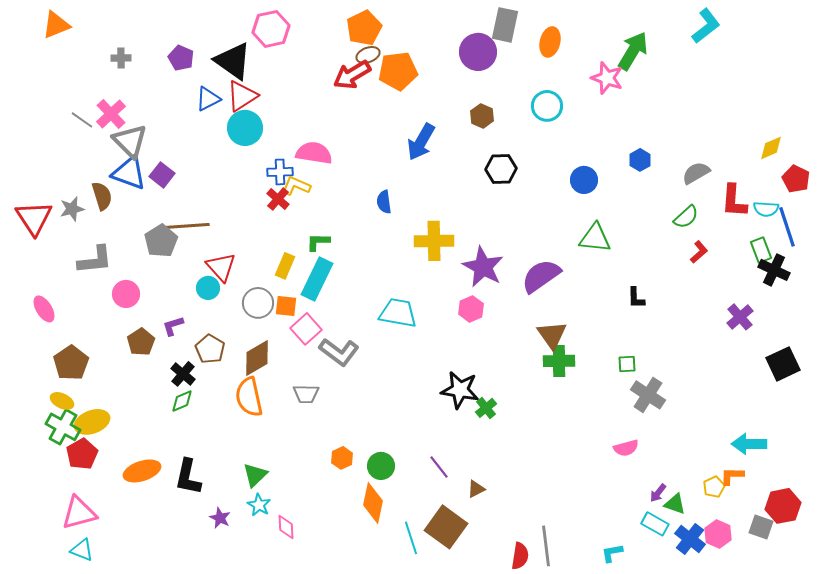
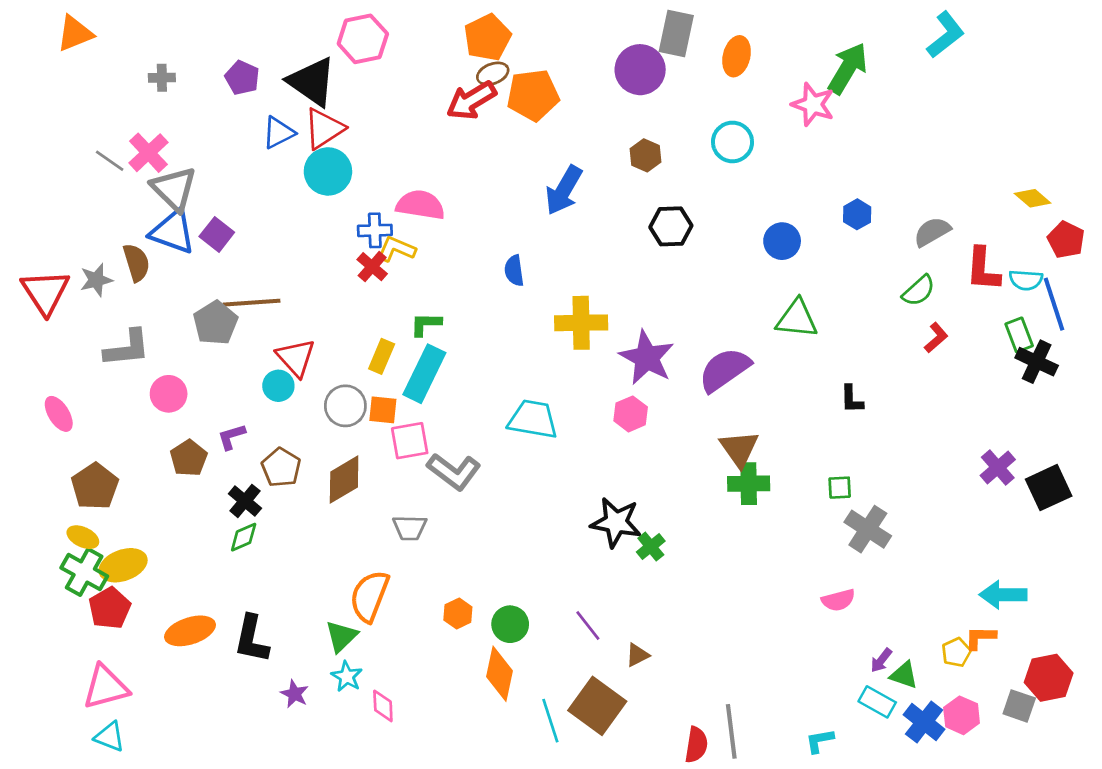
yellow diamond: (771, 148) -> (1033, 198), turned 64
purple cross: (740, 317) -> (998, 467), moved
pink square: (306, 329) -> (410, 441), turned 32
orange semicircle: (249, 397) -> (369, 596), moved, turned 33

